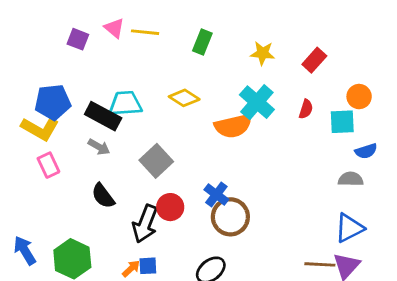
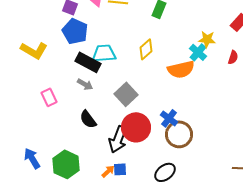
yellow star: (263, 53) -> (207, 39), moved
yellow diamond: (184, 98) -> (146, 49), turned -75
blue pentagon: (53, 102) -> (75, 31), moved, turned 30
cyan cross: (257, 102) -> (198, 52), size x0.7
yellow L-shape: (40, 129) -> (34, 50), moved
red circle: (170, 207) -> (136, 127), size x1.5

